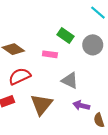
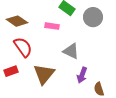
red semicircle: (20, 76) -> (23, 47), turned 80
purple arrow: (81, 105) -> (82, 75), turned -84

